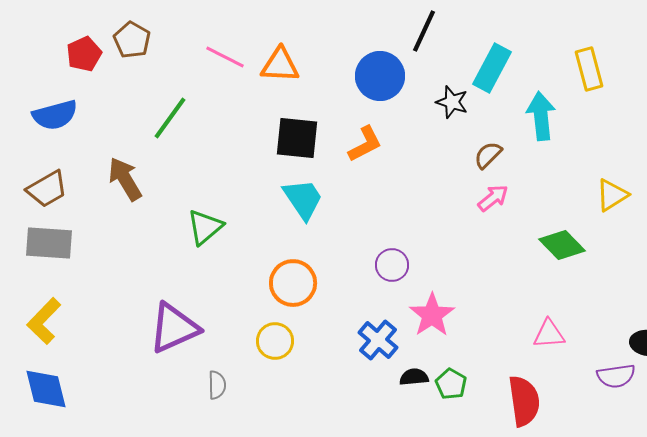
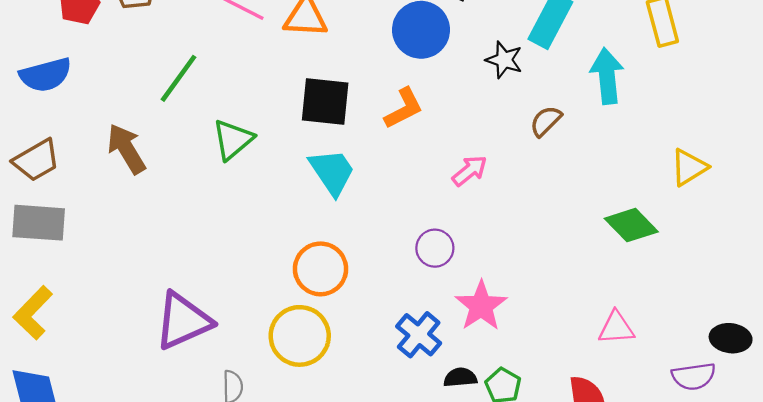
pink arrow: (493, 198) -> (470, 171), moved
green triangle: (205, 227) -> (233, 140), moved
yellow circle: (275, 341) -> (300, 336), size x1.4

